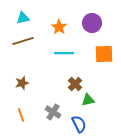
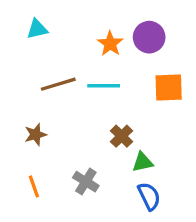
orange star: (59, 27) -> (110, 44), moved
brown line: (23, 41) -> (58, 84), moved
blue semicircle: (79, 124) -> (149, 196), moved

